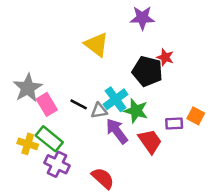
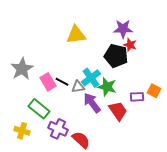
purple star: (142, 18) -> (123, 29), moved
yellow triangle: (96, 45) -> (76, 35), turned -45
pink rectangle: (47, 104) -> (48, 82), moved
yellow cross: (28, 144) -> (22, 131), moved
purple cross: (57, 164) -> (58, 129), moved

